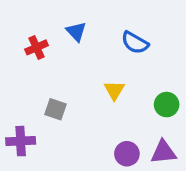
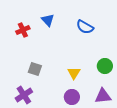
yellow triangle: (114, 90) -> (74, 73), moved
purple cross: (21, 141) -> (24, 95), moved, turned -30
purple circle: (127, 154) -> (72, 97), moved

